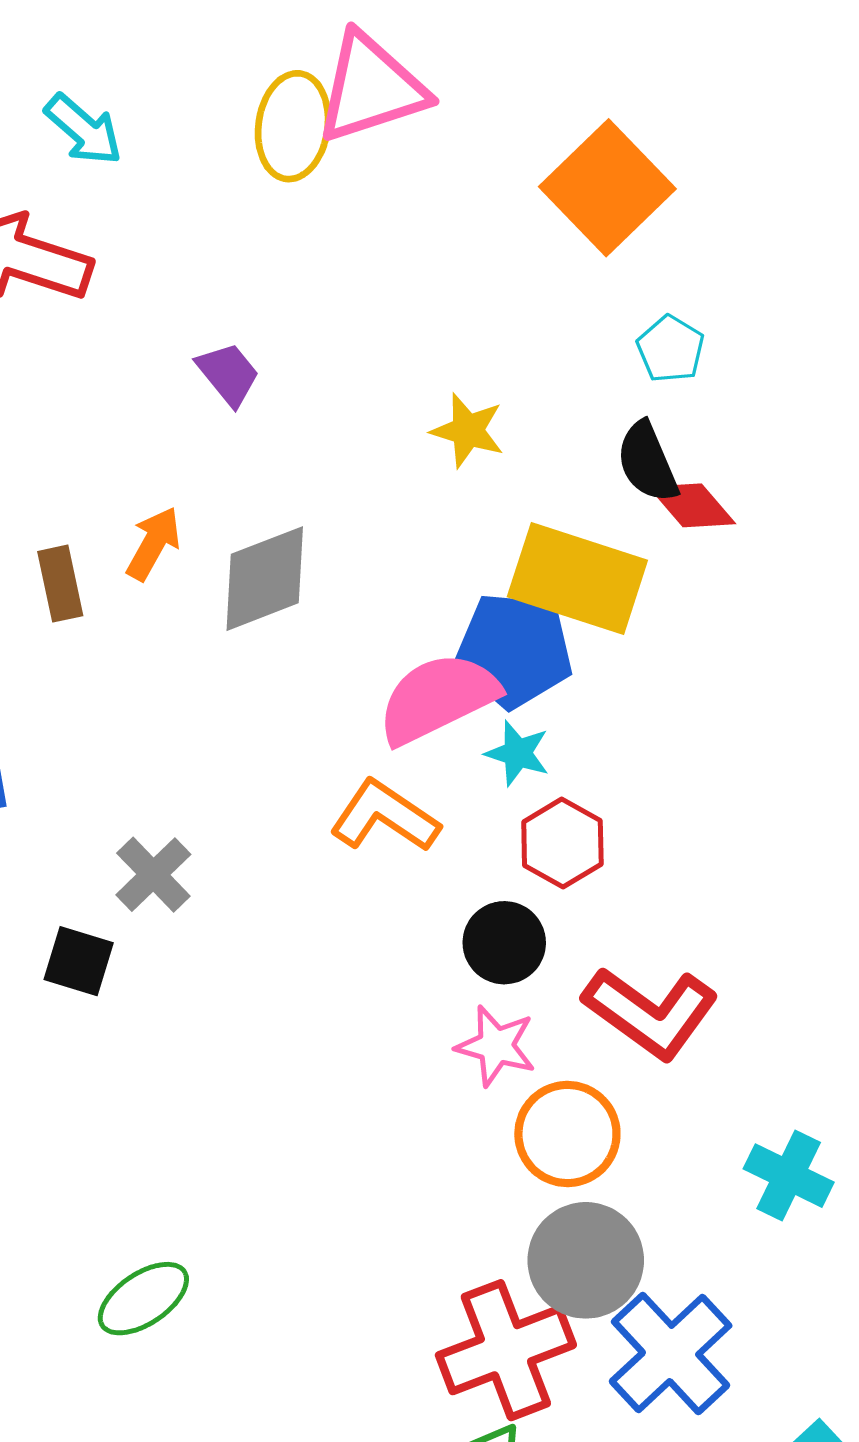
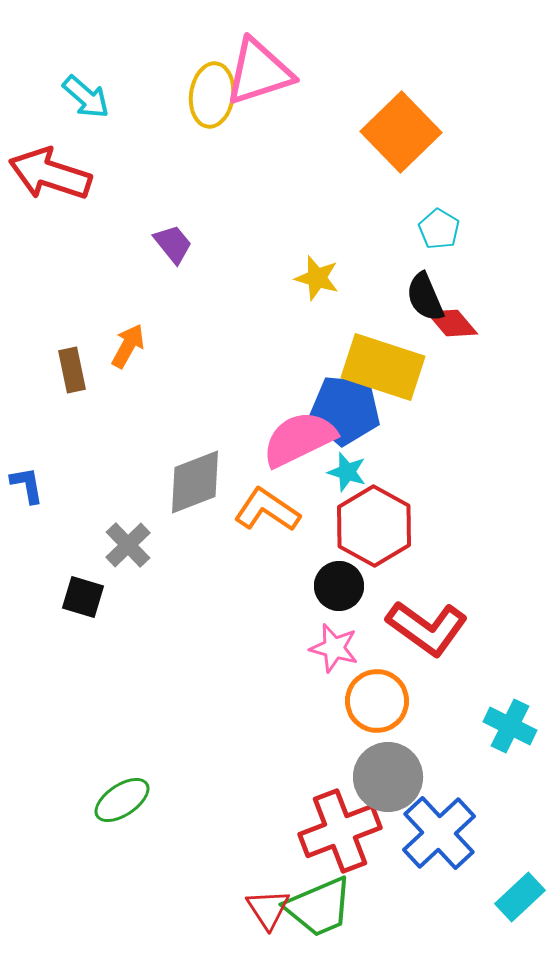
gray diamond: (265, 579) -> (195, 482), moved
red hexagon: (562, 843) -> (374, 526), size x1.5

